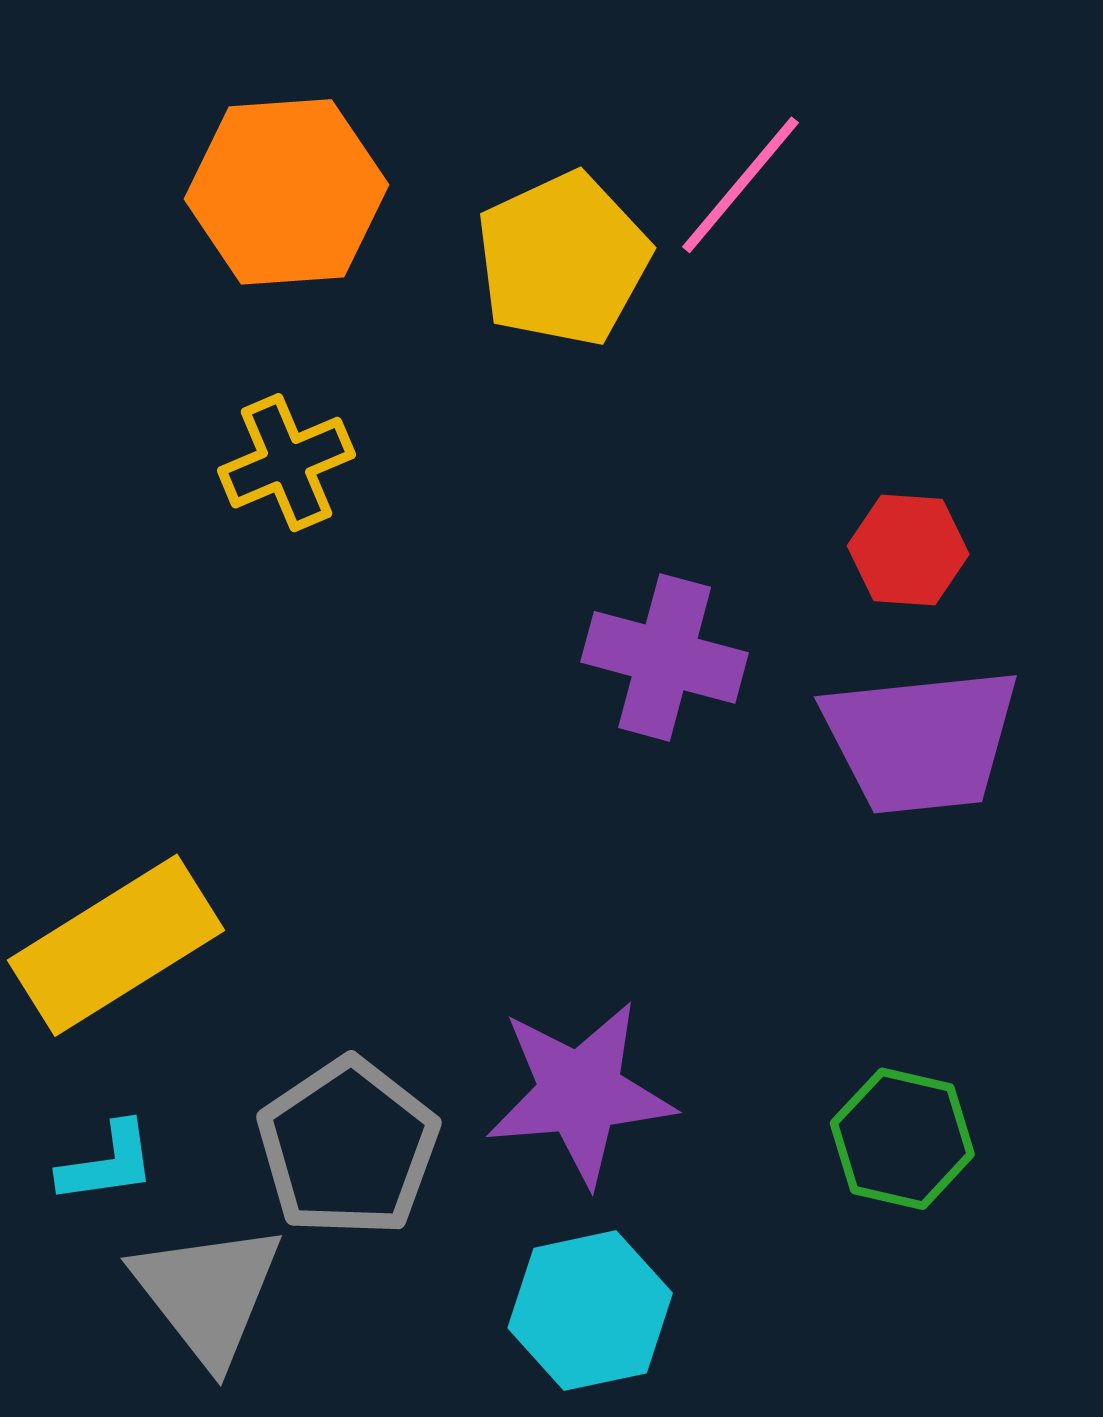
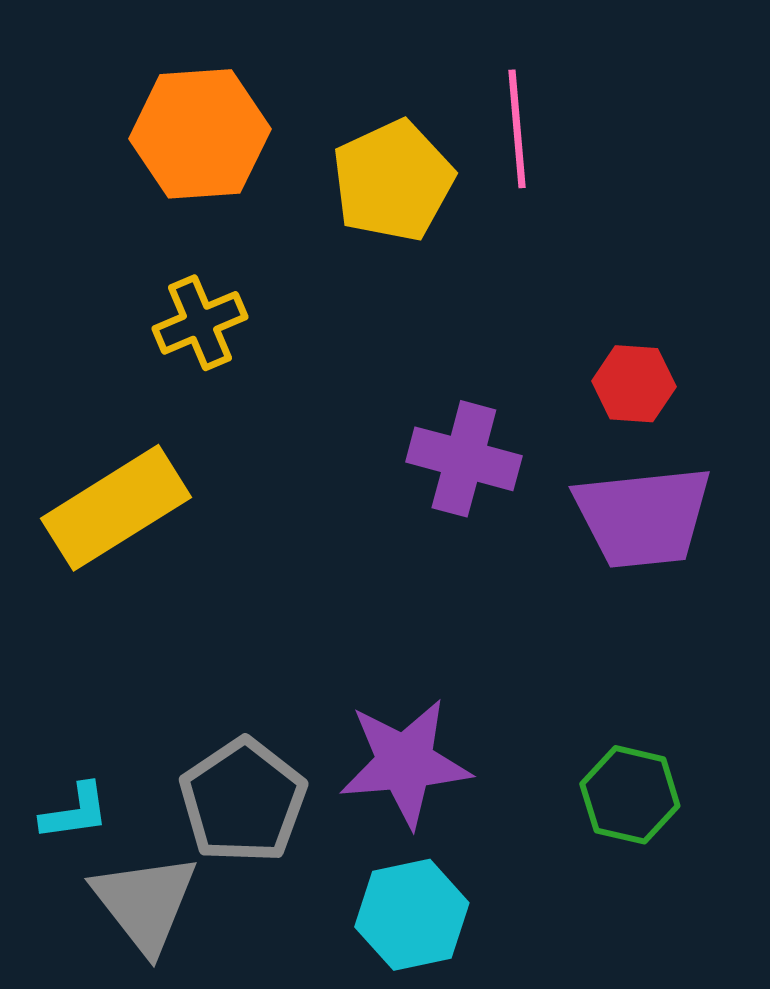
pink line: (740, 185) -> (517, 129), turned -45
yellow rectangle: (116, 945) -> (116, 508), moved

